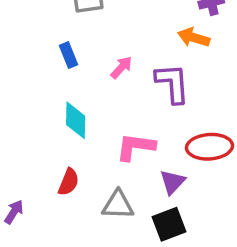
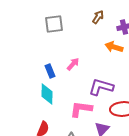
blue rectangle: (69, 55) -> (50, 71), moved
purple L-shape: (172, 83) -> (101, 87), moved, turned -70

